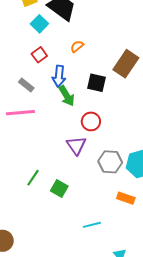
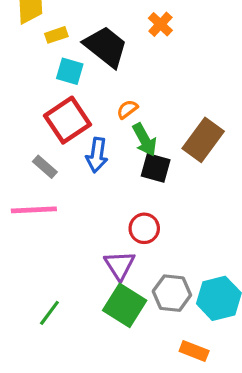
cyan square: (39, 24) -> (70, 71), turned -30
red square: (39, 55) -> (68, 120), size x1.8
green arrow: (67, 96) -> (145, 140), moved
green square: (59, 188) -> (125, 305), moved, size x1.5

